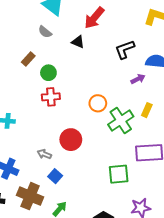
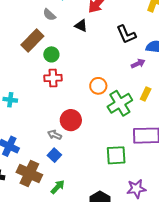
black L-shape: (125, 49) -> (126, 34), turned -95
brown rectangle: (28, 59) -> (32, 40), size x1.6
gray arrow: (44, 154) -> (54, 135), moved

